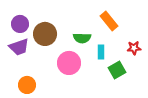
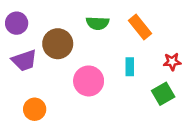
purple circle: (20, 24) -> (17, 23), moved
green semicircle: (82, 38) -> (98, 23), moved
green square: (117, 70) -> (163, 94), moved

